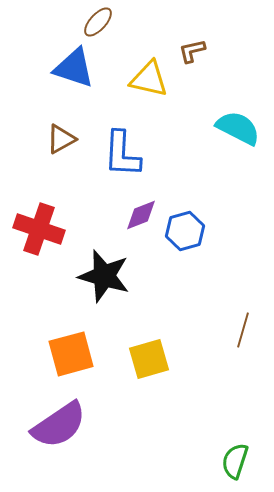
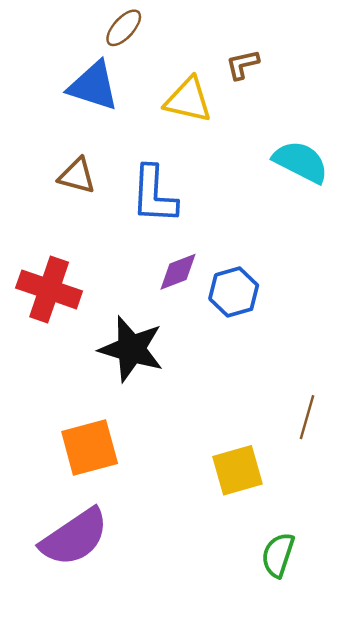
brown triangle: (61, 139) -> (77, 176), turned 44
yellow square: (149, 359) -> (237, 470), moved
green semicircle: (235, 461) -> (278, 555), moved

